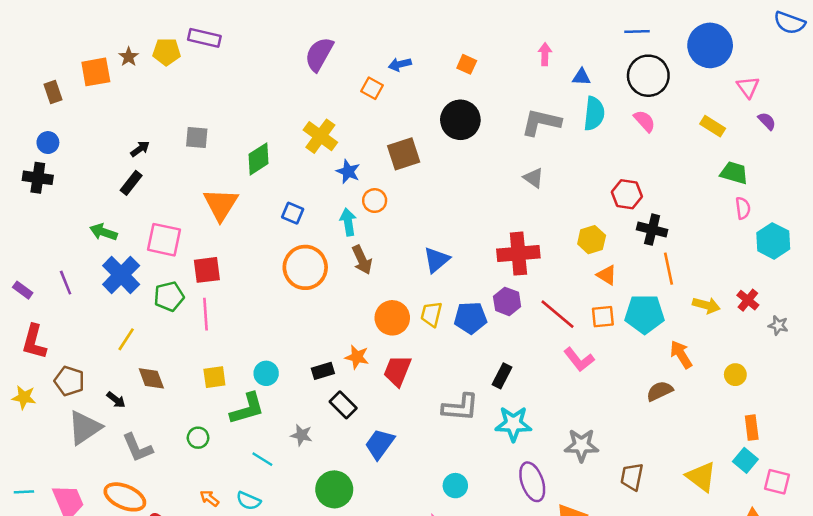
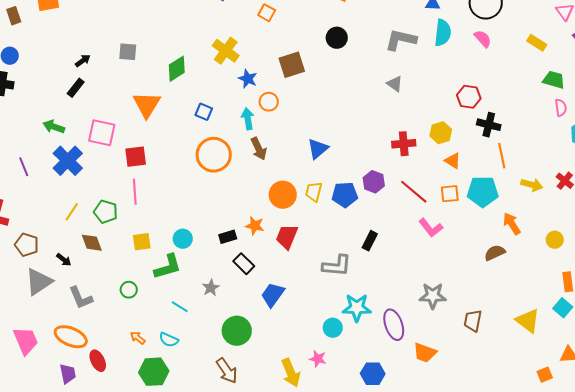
black circle: (460, 120) -> (337, 38), size x0.7
red cross: (518, 254) -> (404, 144), moved, size x0.7
green pentagon: (169, 296) -> (106, 212), moved, turned 30
cyan star: (513, 424) -> (357, 308), moved
gray star: (301, 435) -> (211, 288), turned 30

